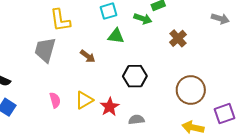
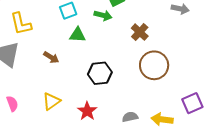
brown circle: (191, 90) -> (154, 65), moved
pink semicircle: (55, 100) -> (12, 104), moved
red star: (110, 107) -> (87, 111), moved
gray semicircle: (136, 120) -> (130, 117), moved

